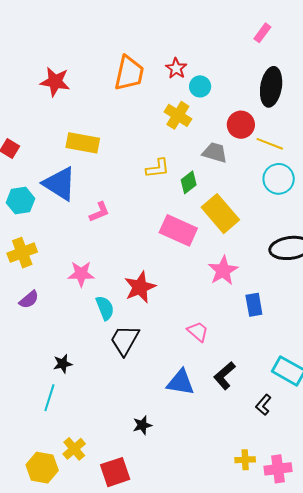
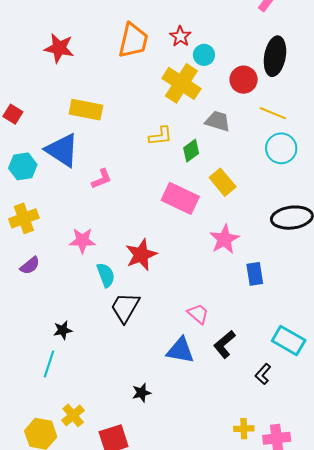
yellow cross: (178, 115) -> (181, 83), size x1.4
red circle: (241, 125) -> (244, 80), moved
yellow rectangle: (220, 214) -> (223, 182), size x0.7
pink trapezoid: (198, 331) -> (198, 314), moved

